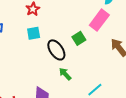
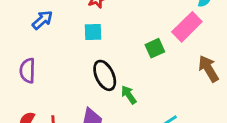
black ellipse: (56, 50) -> (105, 75), moved

